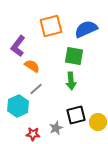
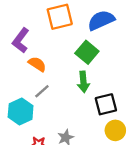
green square: (74, 56) -> (87, 52), turned 30
black square: (76, 115) -> (106, 104), moved

